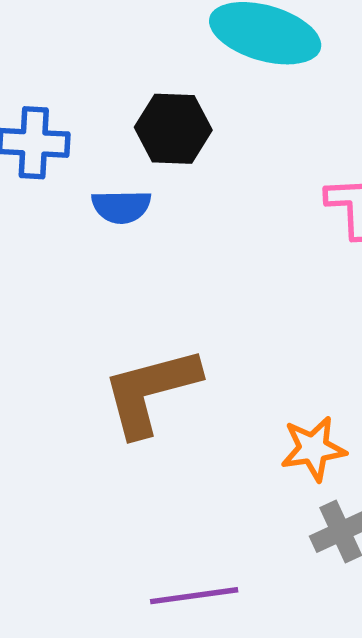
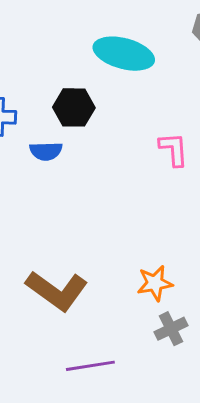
brown L-shape: (151, 391) -> (57, 291), moved, turned -128

